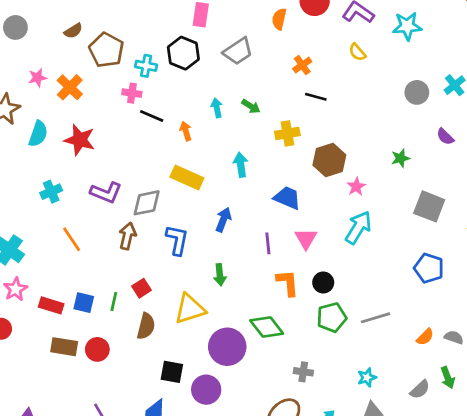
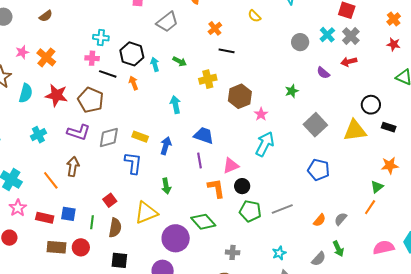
brown pentagon: (106, 50) -> (91, 100), moved
black hexagon: (183, 53) -> (132, 54), moved
yellow rectangle: (187, 177) -> (140, 137), moved, size x0.7
blue trapezoid: (287, 198) -> (204, 136), moved
gray square: (429, 206) -> (315, 125), turned 30
brown arrow: (127, 236) -> (73, 167), moved
orange line: (72, 239) -> (51, 180), moved
pink triangle: (306, 239) -> (231, 166), moved, turned 42
green line: (114, 301) -> (92, 222), moved
green pentagon: (332, 317) -> (250, 211), turned 30
gray semicircle: (454, 337) -> (341, 219), turned -64
black square: (172, 372) -> (119, 260), moved

